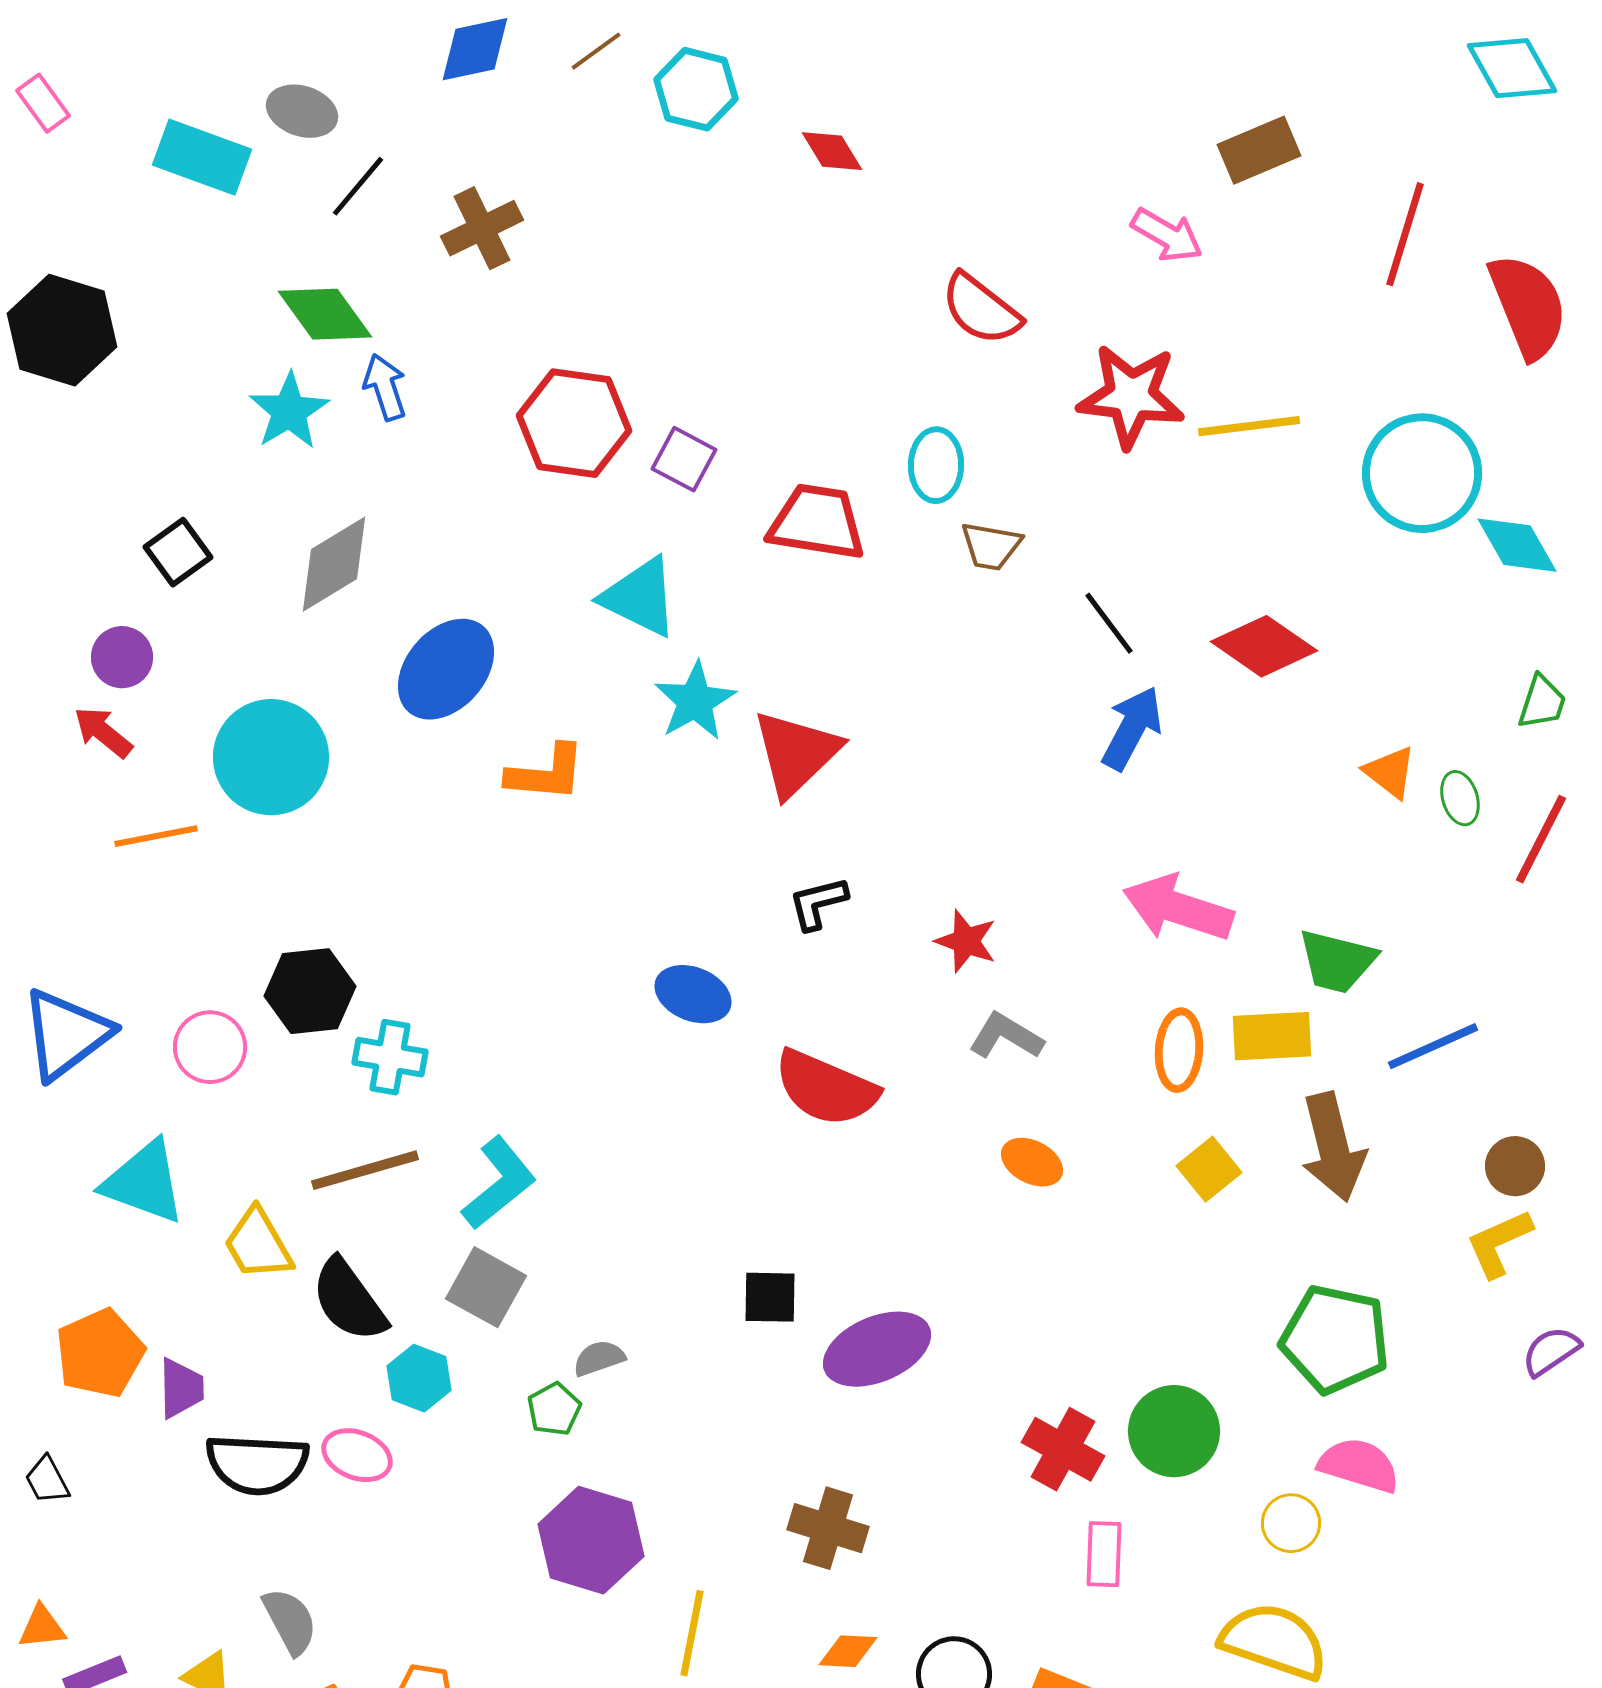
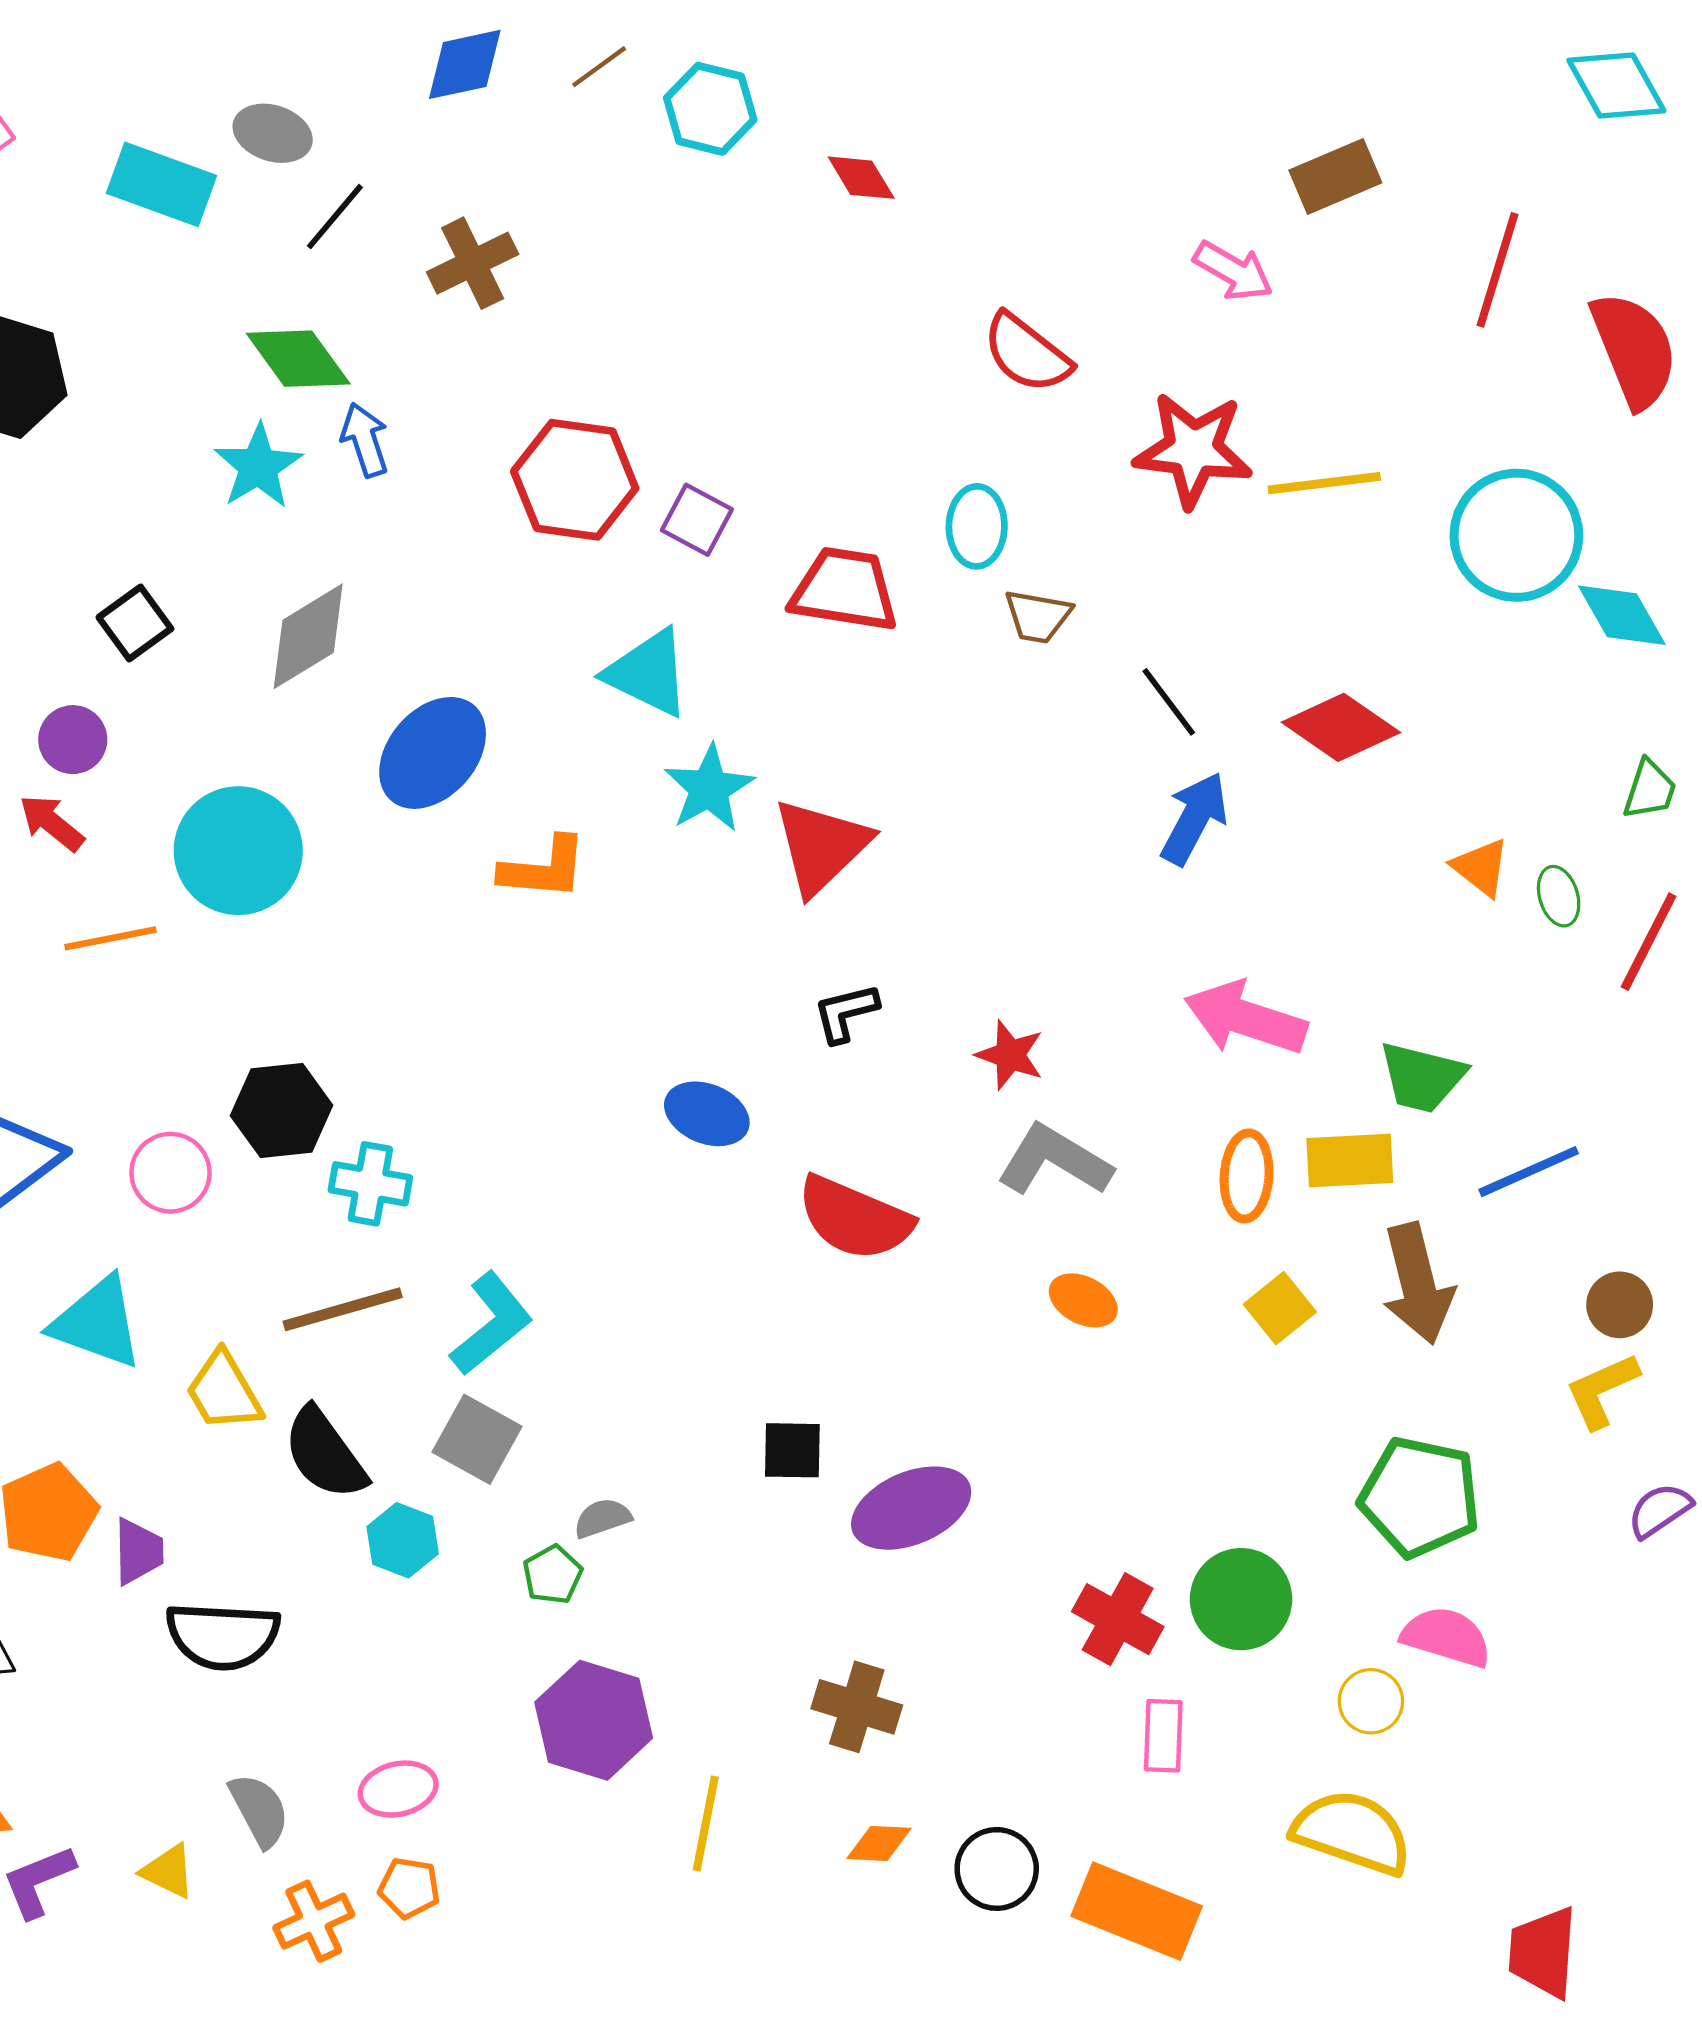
gray L-shape: (1006, 1036) -> (1054, 1160), size x1.4
pink ellipse: (357, 1455) -> (398, 1789), moved, turned -34

